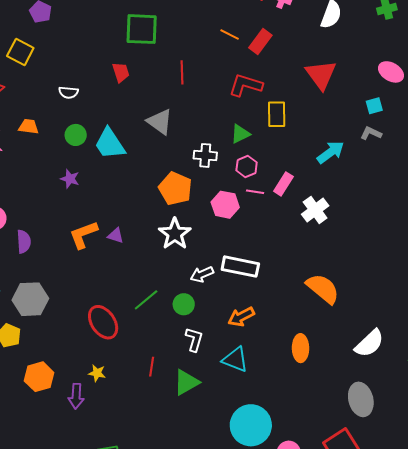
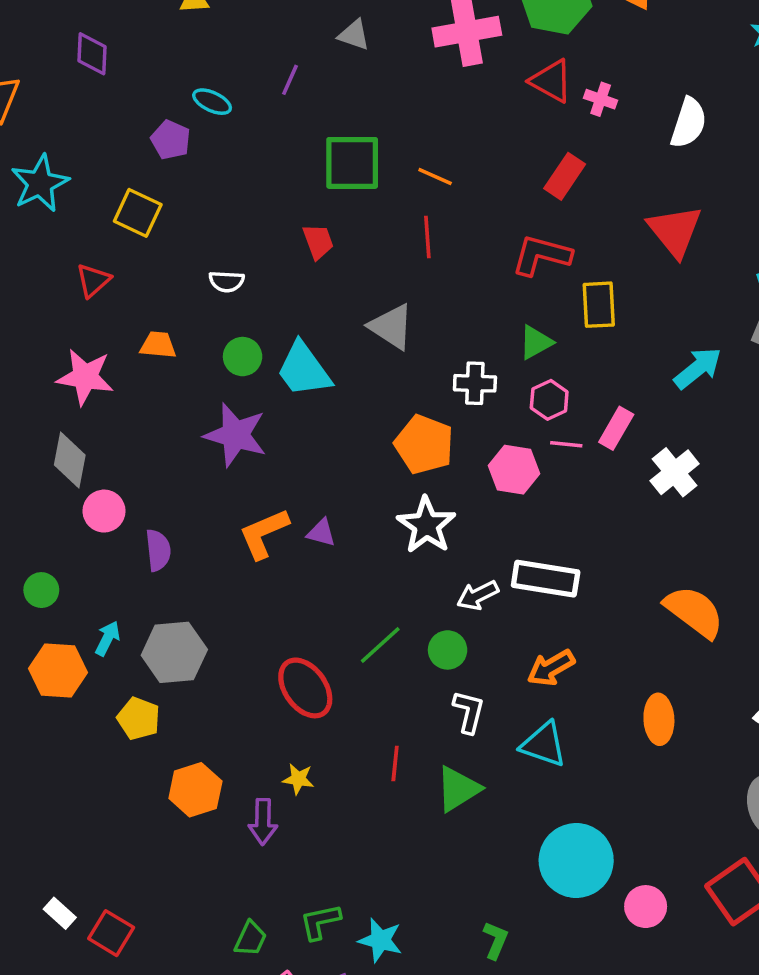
orange line: (230, 34) -> (435, 176), moved
purple star: (70, 179) -> (236, 435), size x1.8

